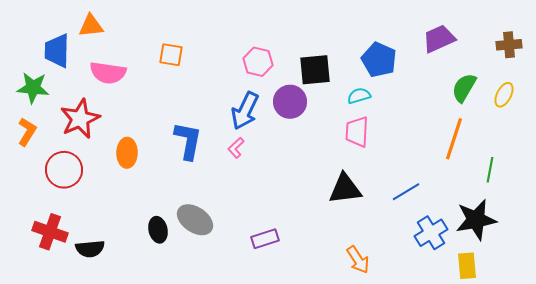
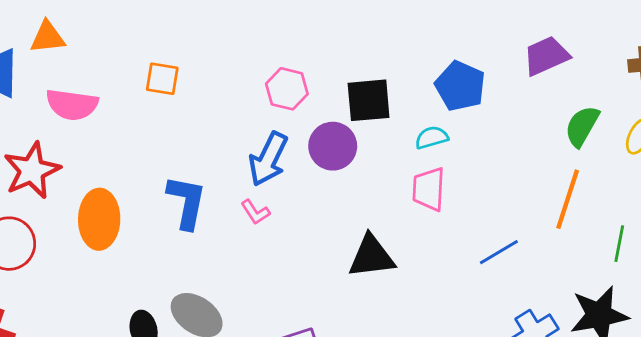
pink L-shape: (236, 148) -> (255, 212), turned -80
orange ellipse: (127, 153) -> (99, 219), size x1.4
black triangle: (345, 189) -> (371, 256), moved
blue line: (406, 192) -> (499, 252), moved

